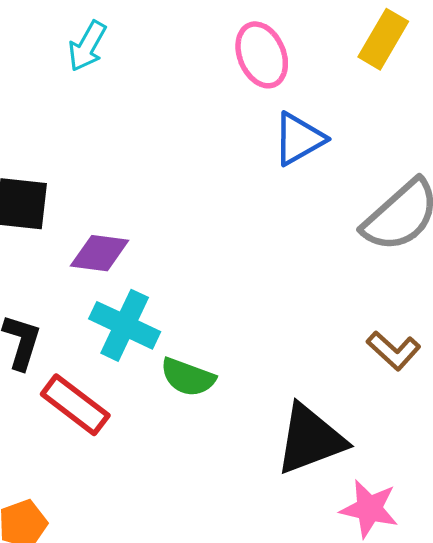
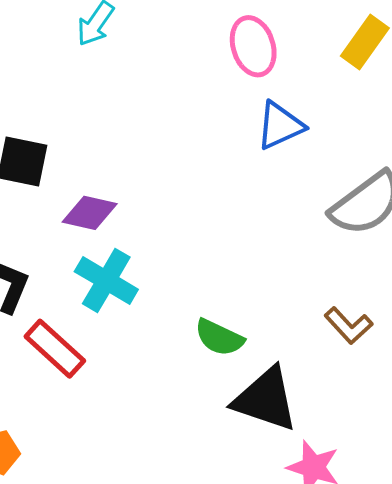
green semicircle: (188, 377) -> (219, 337), moved
black triangle: (310, 439) -> (265, 399), turned 34

